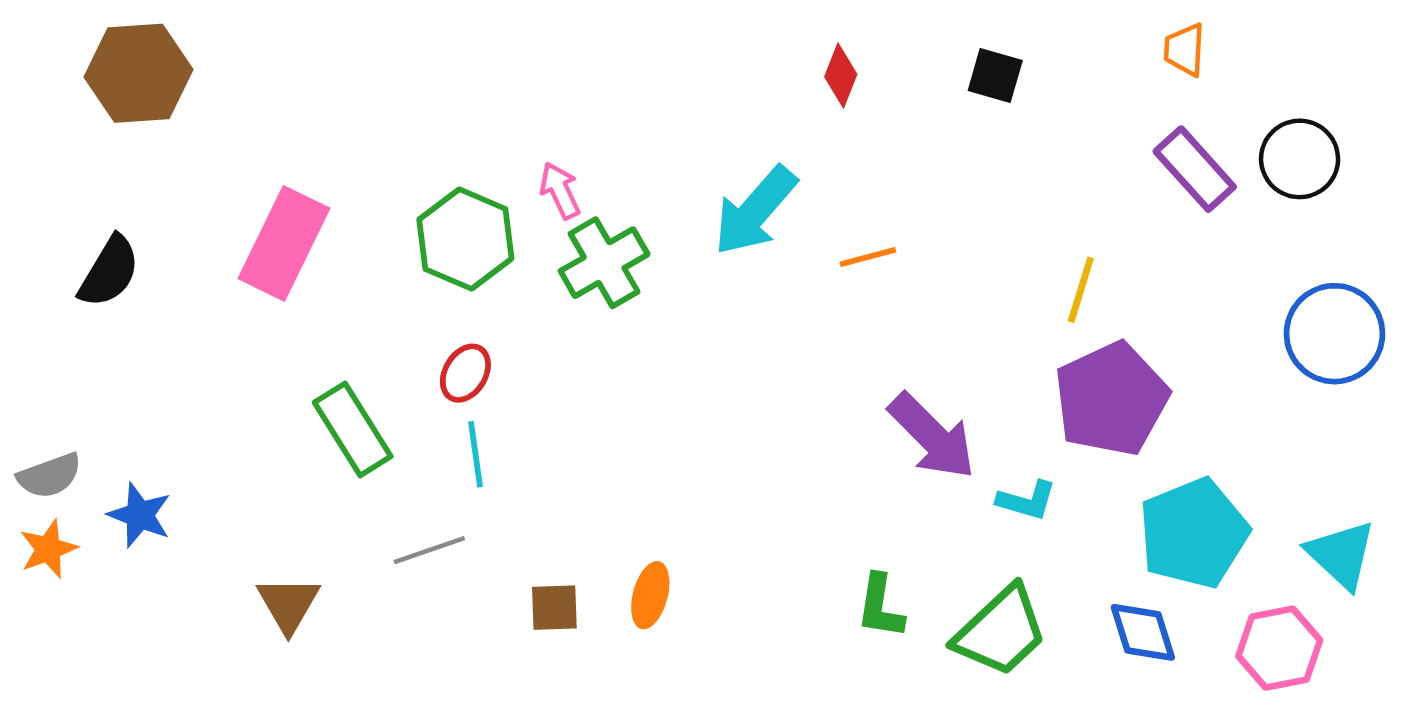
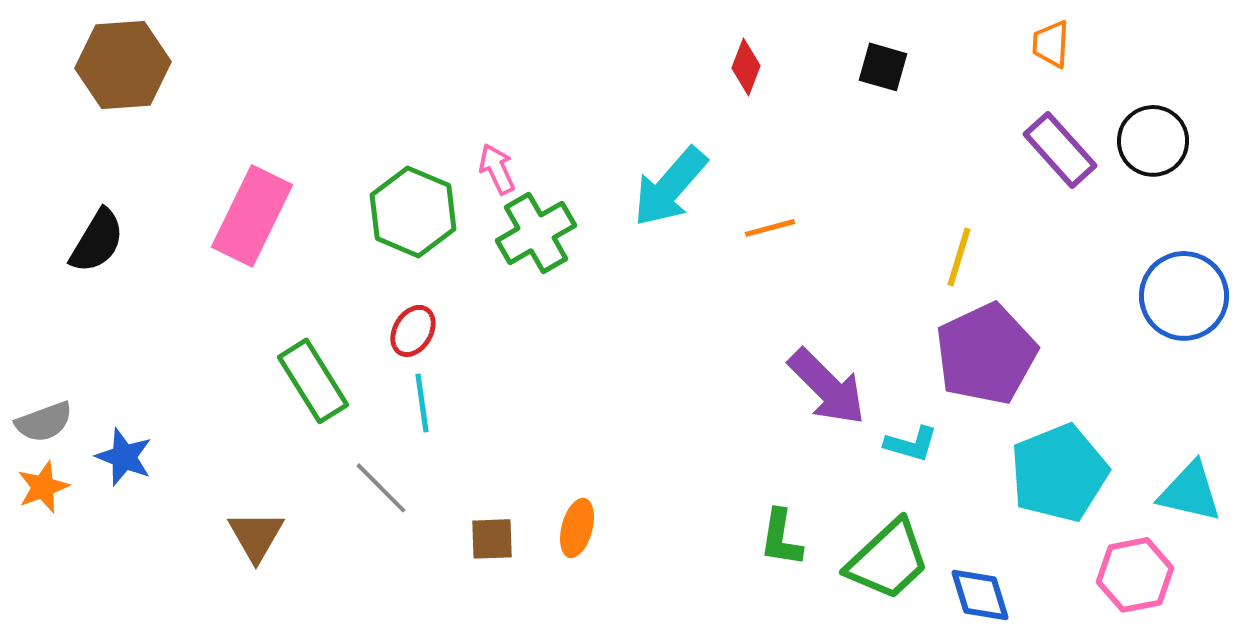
gray line: (429, 550) -> (381, 488), turned 64
cyan triangle: (1341, 555) -> (1190, 492), turned -30
blue diamond: (1143, 632) -> (980, 595), moved

